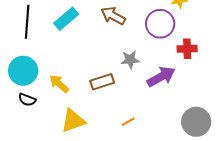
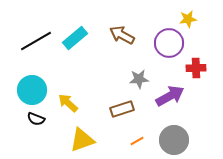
black line: (27, 22) -> (36, 41), turned 56
brown rectangle: (102, 82) -> (122, 109), moved
gray circle: (196, 122) -> (174, 140), moved

